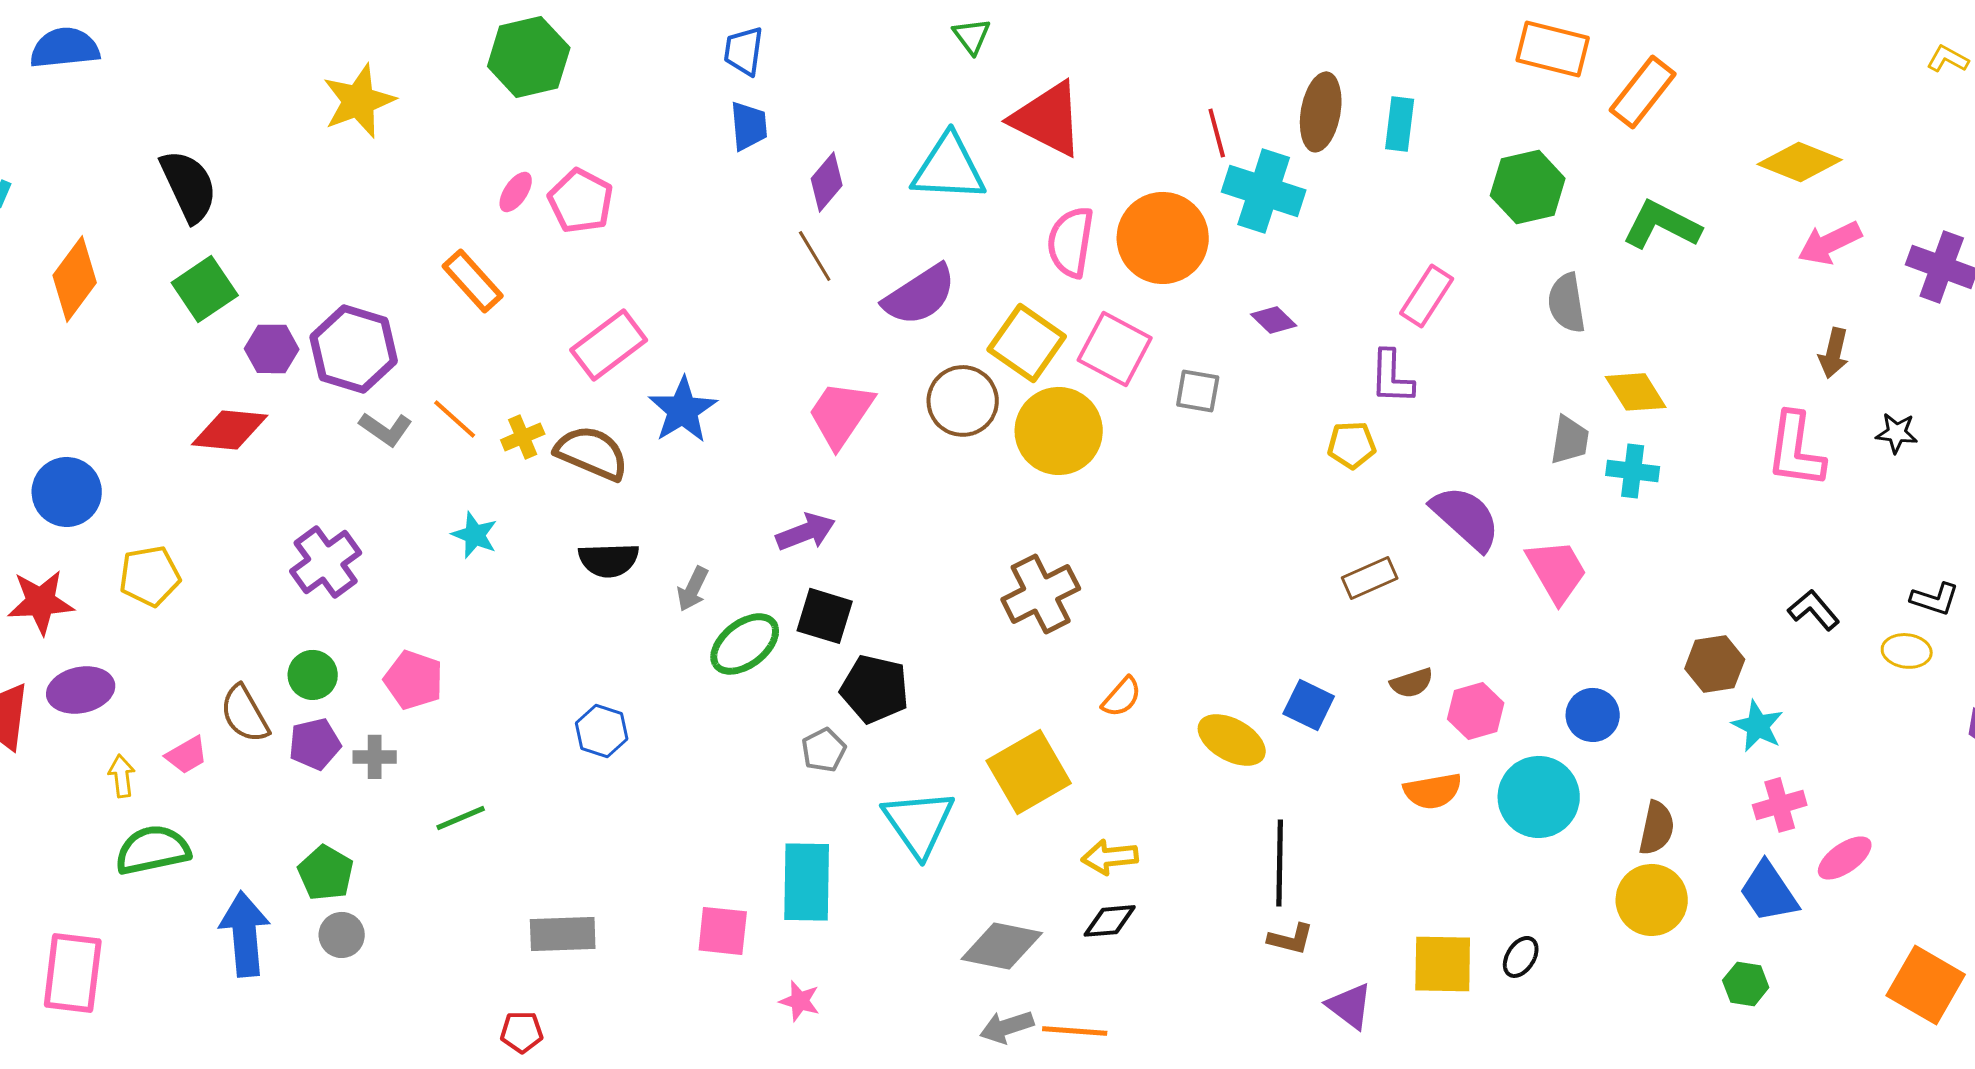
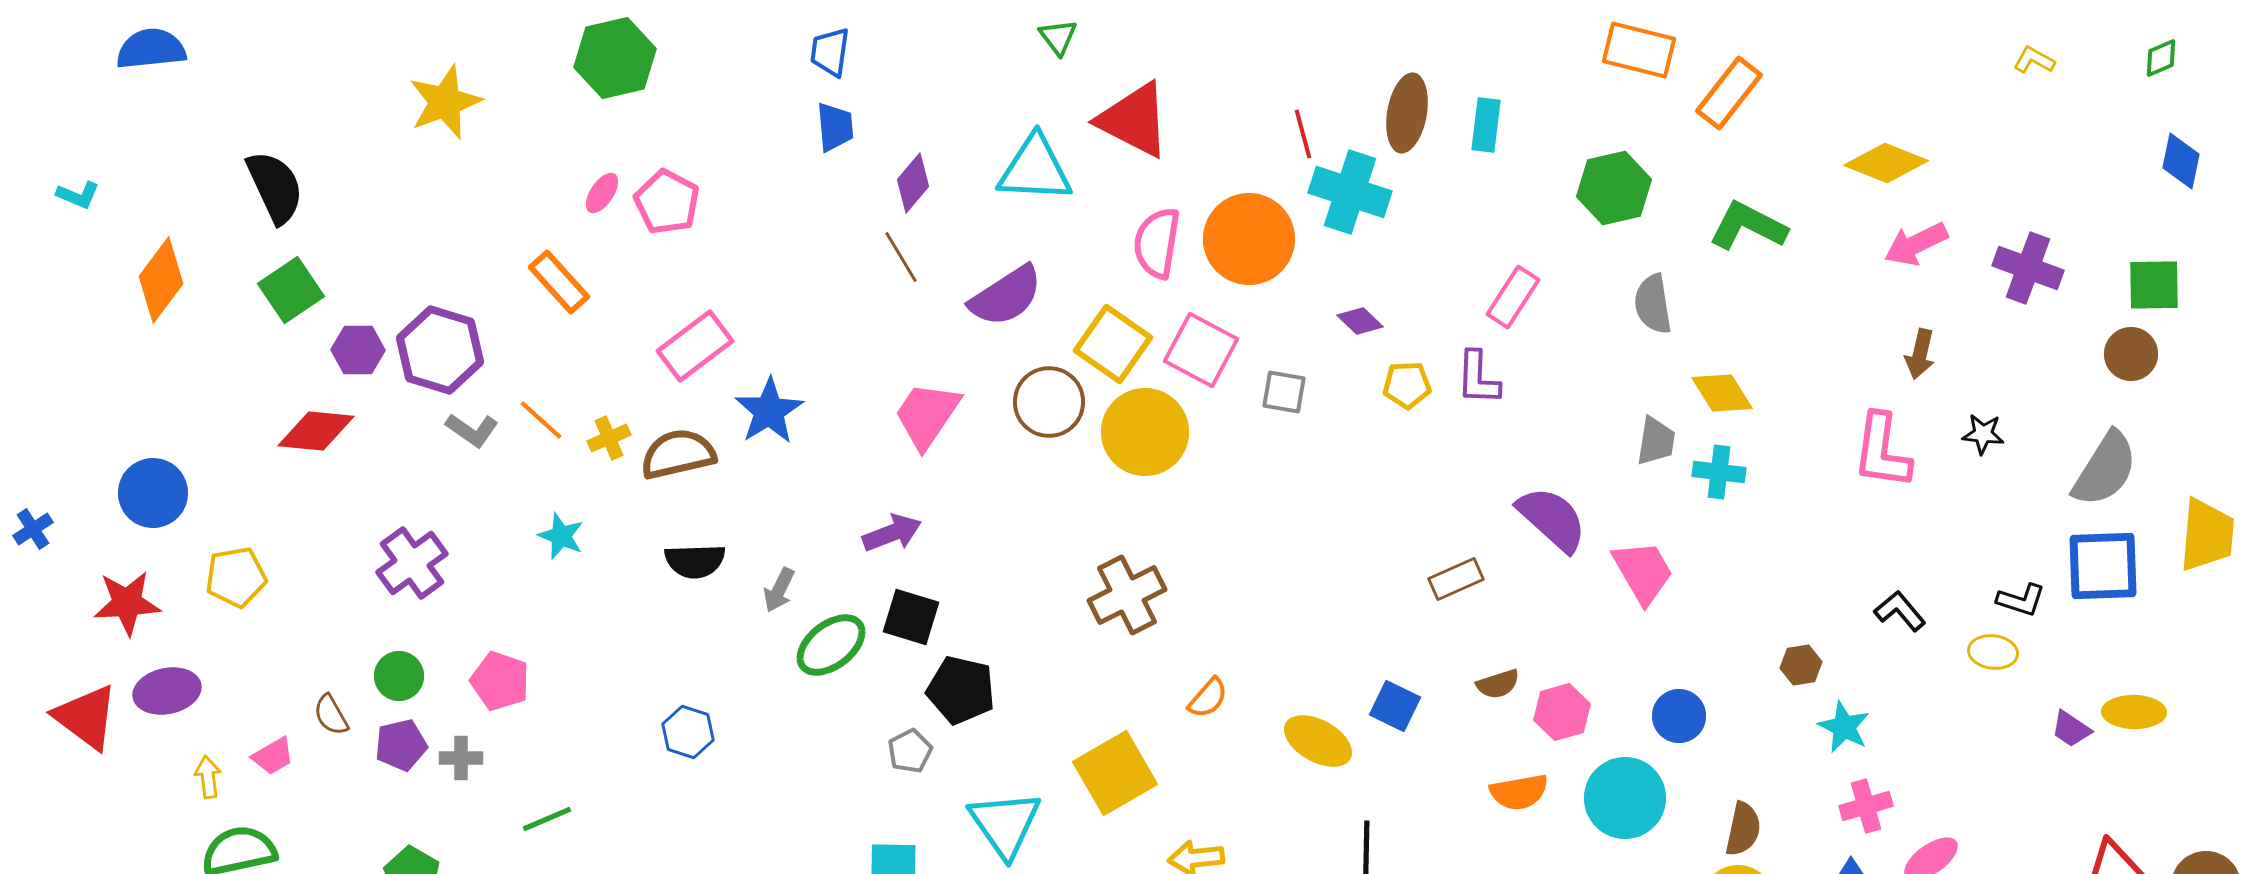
yellow pentagon: (1352, 445) -> (1407, 385), moved
brown semicircle: (592, 453) -> (678, 454), turned -36
brown hexagon: (1715, 664) -> (1801, 665), size x0.7
brown semicircle: (245, 714) -> (331, 715), size x0.7

